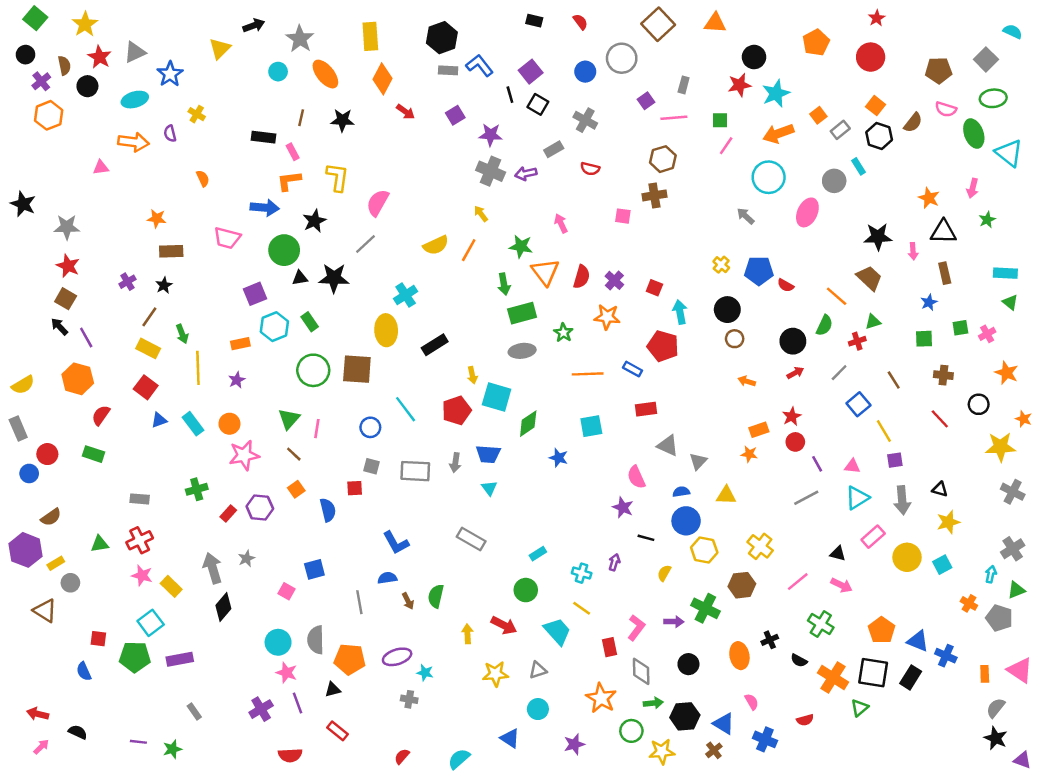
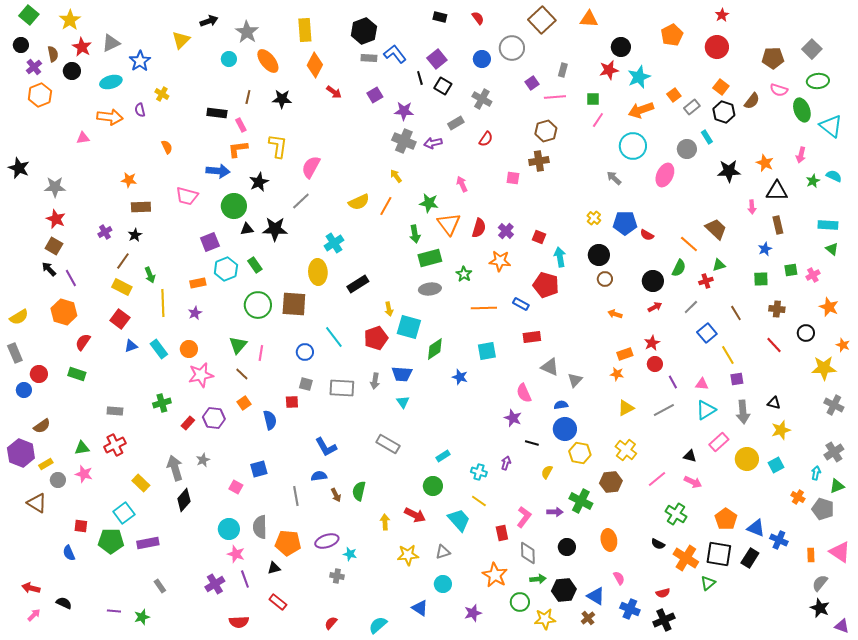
cyan semicircle: (1013, 32) -> (834, 176), moved
red semicircle: (590, 169) -> (486, 139), turned -70
black star: (878, 237) -> (729, 171), moved
yellow triangle: (726, 495) -> (626, 408), moved, turned -30
pink star: (142, 575) -> (84, 474), moved
black cross: (770, 640) -> (664, 620), moved, size x1.5

